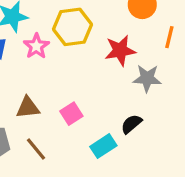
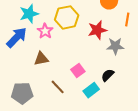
brown triangle: (28, 108) -> (41, 59), moved
pink square: (71, 114) -> (78, 71), moved
brown line: (36, 149) -> (58, 87), moved

